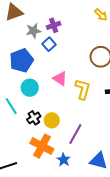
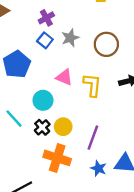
gray star: (33, 31) -> (70, 38), moved
cyan circle: (30, 88) -> (43, 100), moved
blue star: (64, 160) -> (98, 168), moved

